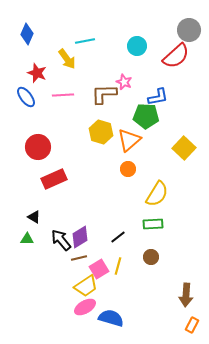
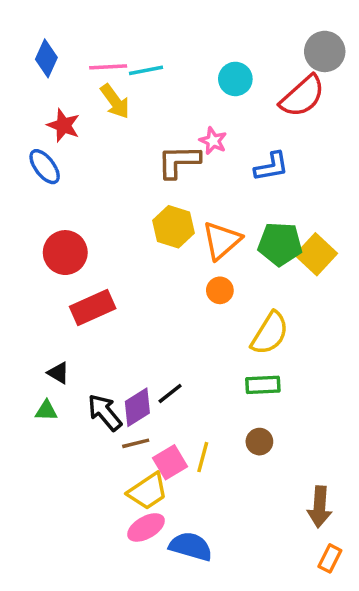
pink line: (63, 95) -> (108, 67), moved
green pentagon: (146, 116) -> (280, 244), moved
black line: (118, 237) -> (170, 393), moved

